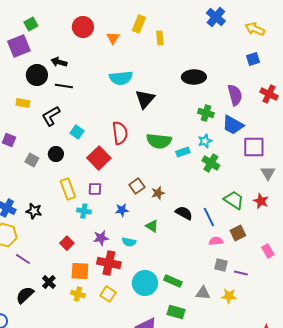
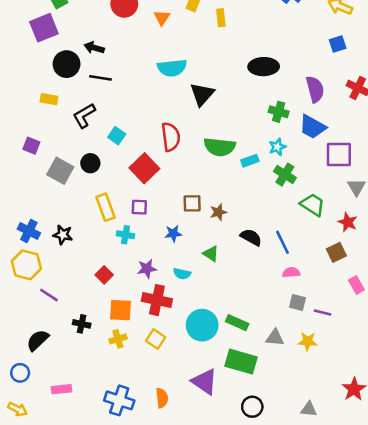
gray square: (32, 160) -> (60, 171), size x1.5
brown square: (137, 186) -> (192, 203), turned 35
green trapezoid: (234, 200) -> (313, 205), moved
brown square: (238, 233) -> (336, 252), moved
black cross: (49, 282) -> (82, 324), turned -32
yellow cross: (78, 294) -> (118, 339), turned -32
black semicircle: (25, 295) -> (38, 340), moved
green rectangle: (176, 312) -> (241, 362), size x1.4

